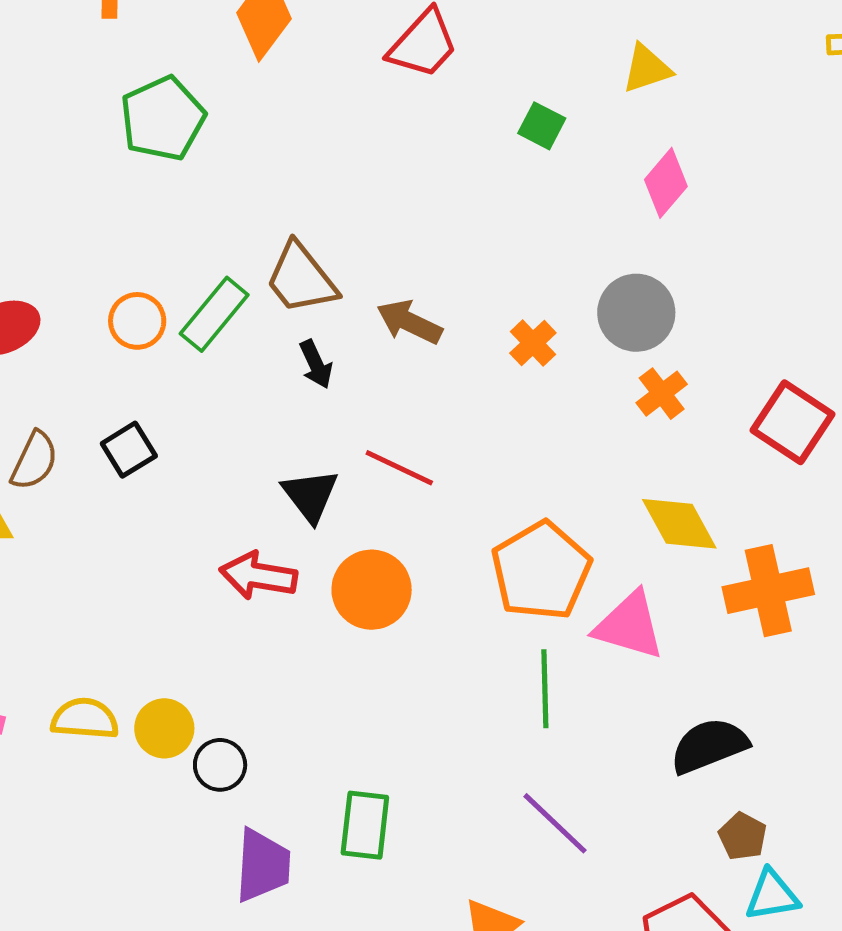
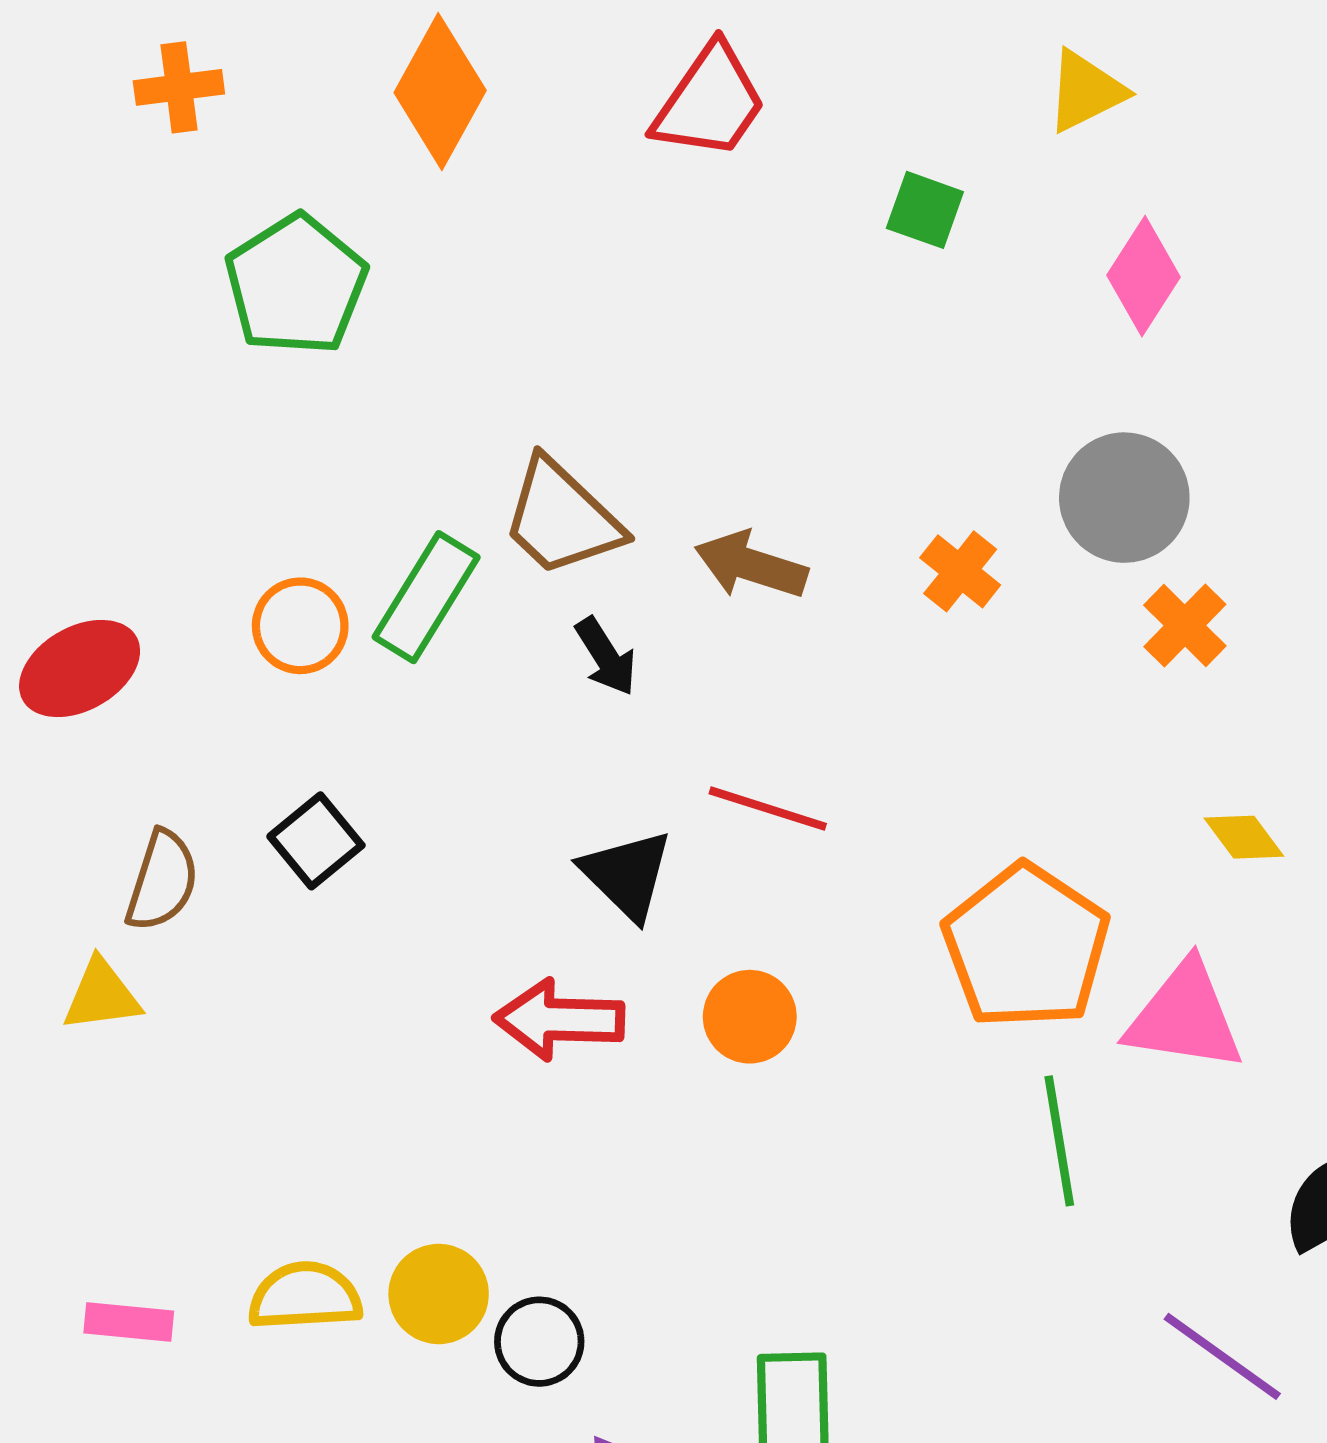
yellow diamond: (679, 524) -> (1244, 837), size x0.6
orange circle: (372, 590) -> (750, 1017), size x0.7
purple line: (555, 823) -> (1222, 1356), moved

